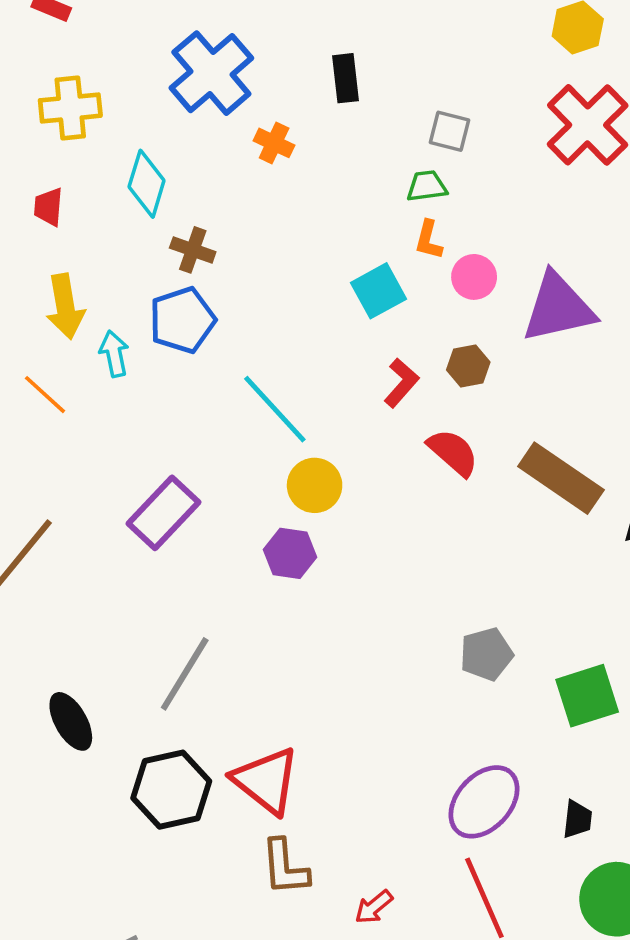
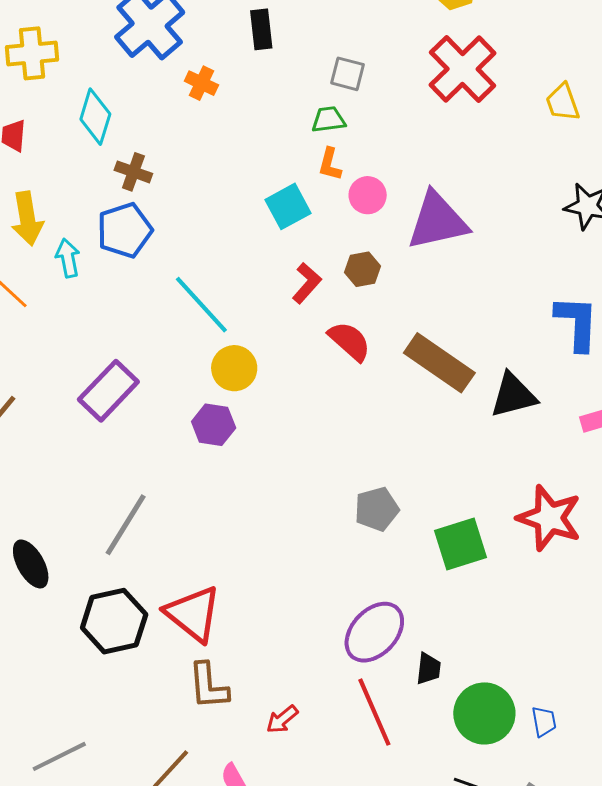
black trapezoid: (577, 819) -> (428, 669), moved

